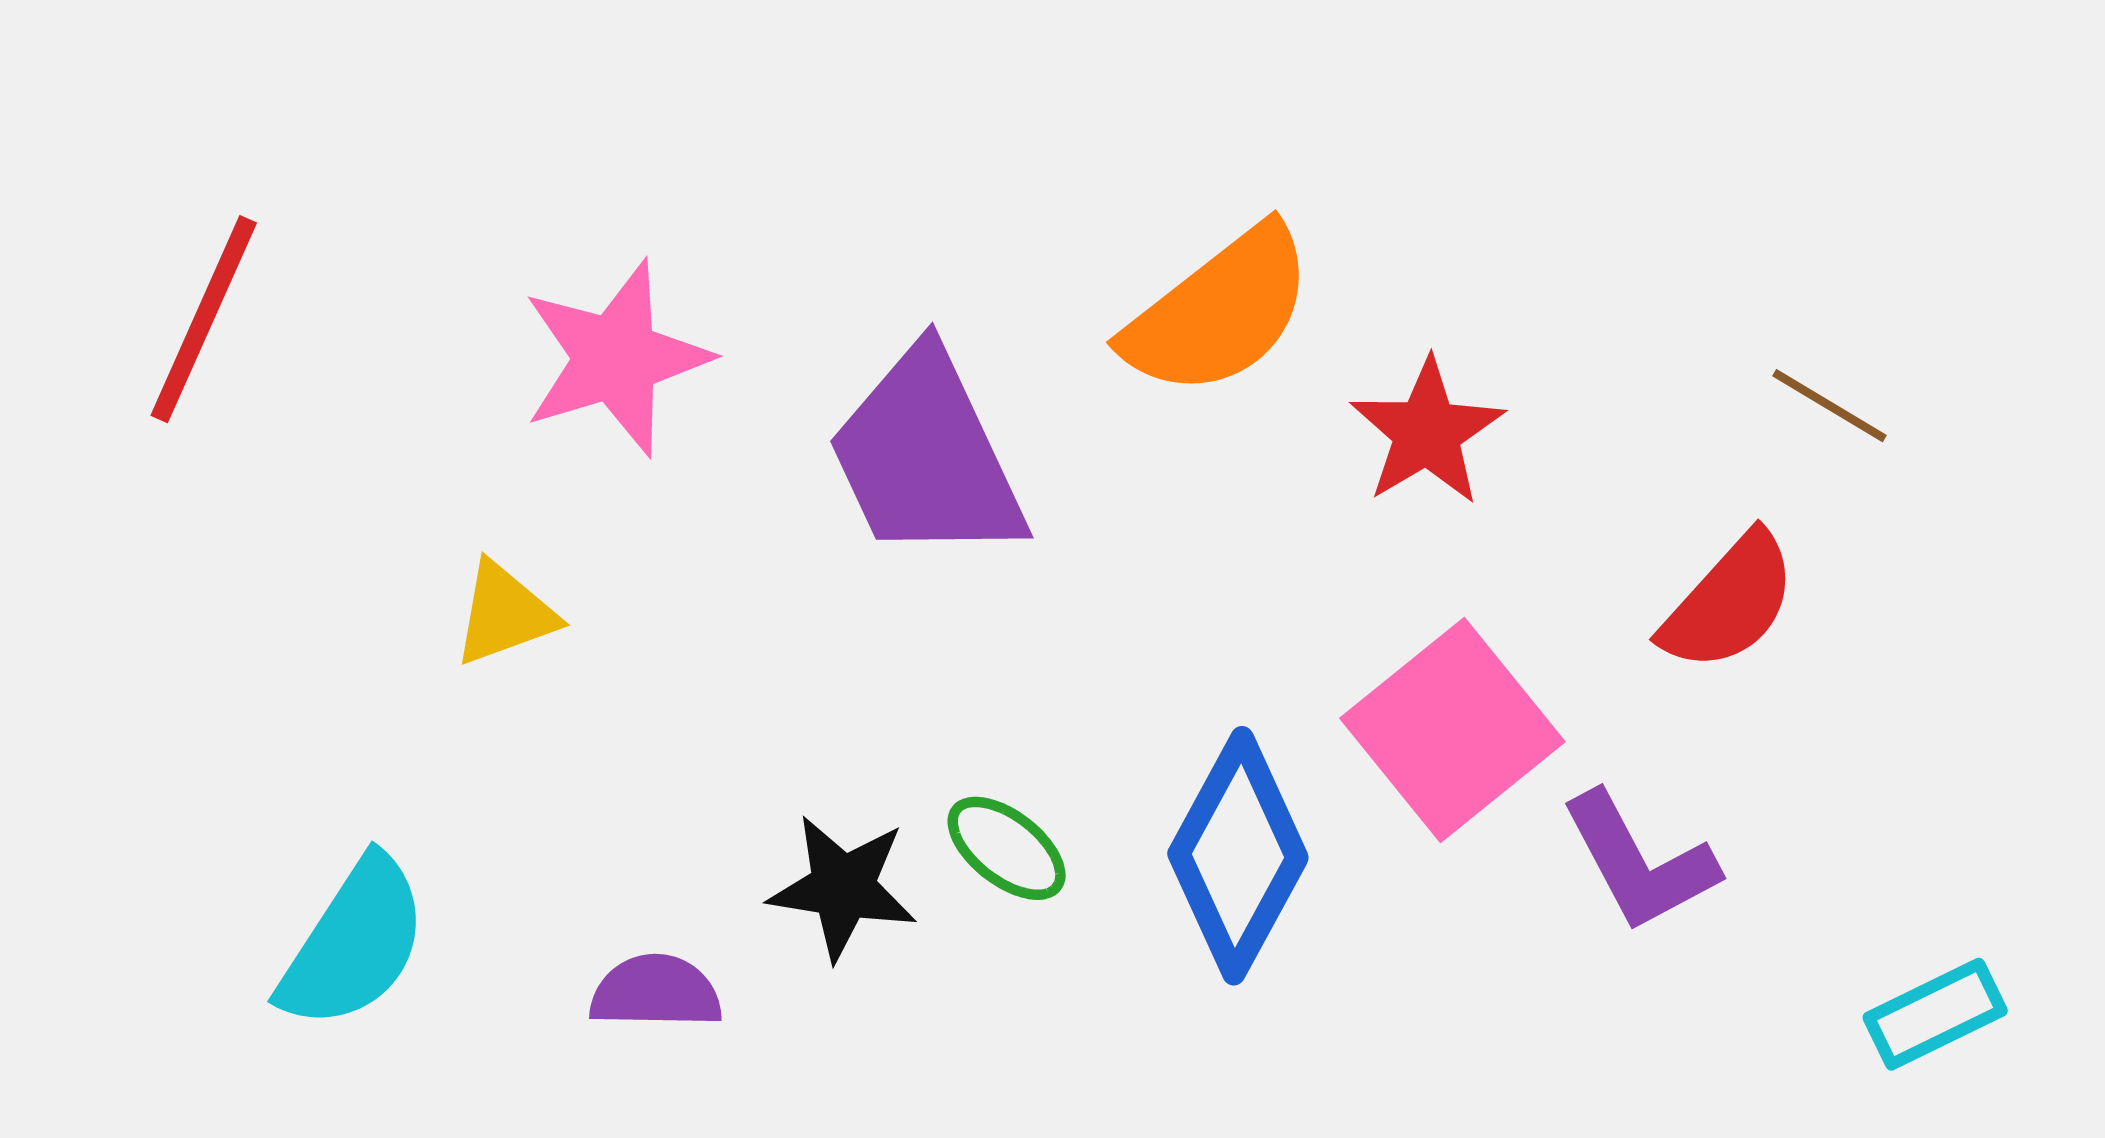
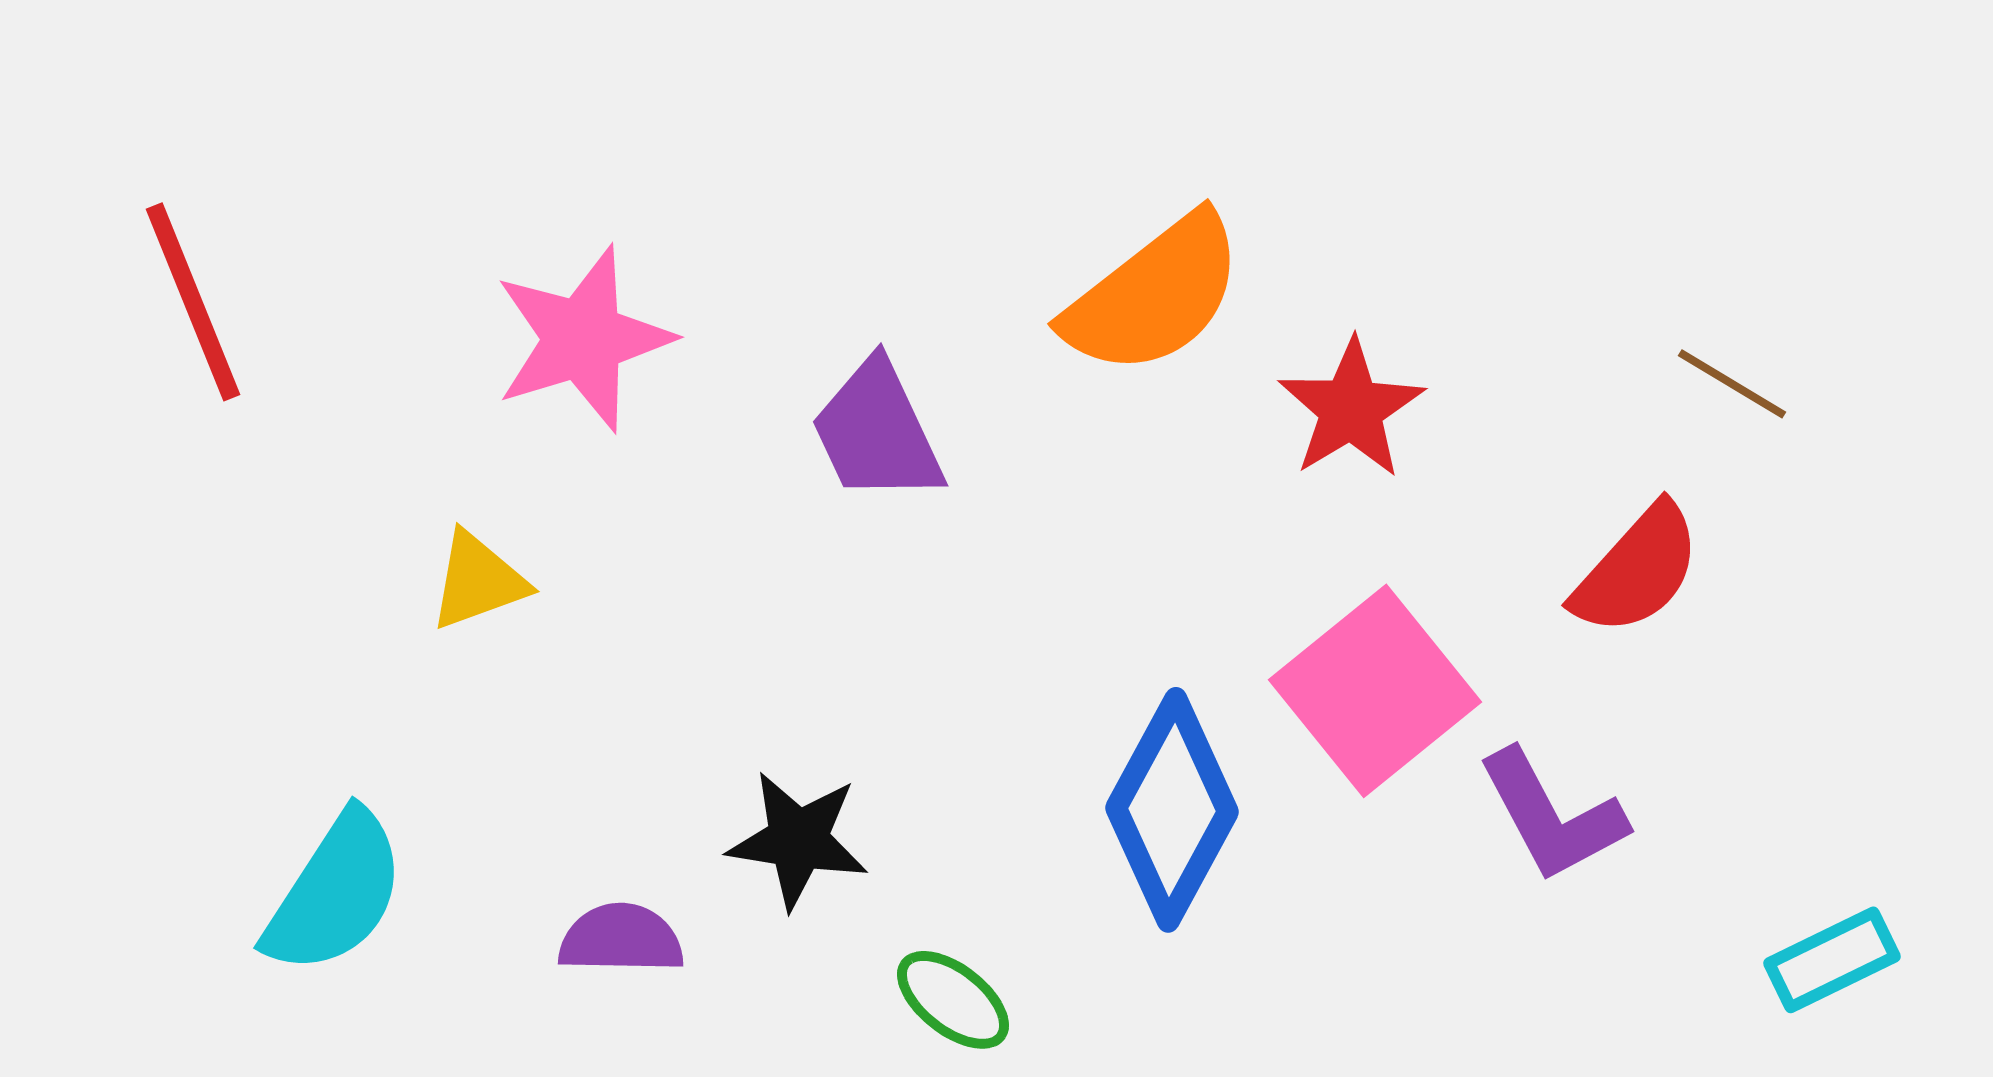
red line: (204, 319) -> (193, 302), turned -46
purple trapezoid: (926, 456) -> (877, 432), size x0.7
green ellipse: (1007, 848) -> (953, 1000), moved

